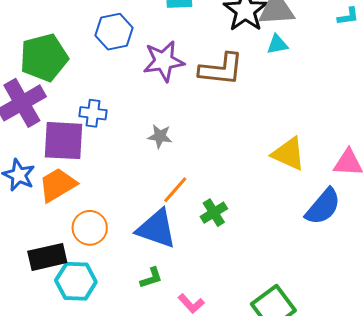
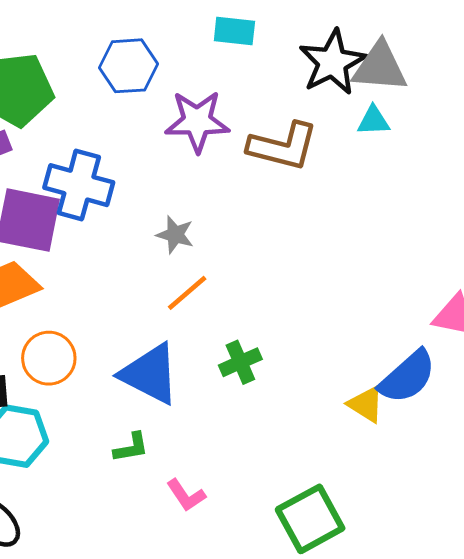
blue cross: (93, 113) -> (79, 185), size x1.6
yellow triangle: (288, 154) -> (366, 404), moved, size x0.7
orange line: (175, 190) -> (187, 293), moved

